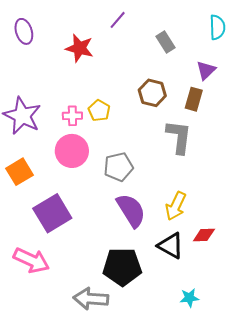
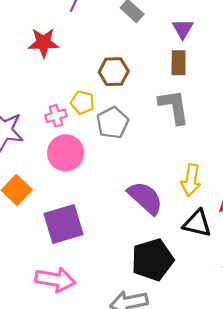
brown hexagon: (152, 93) -> (114, 72), moved
gray pentagon: (118, 167) -> (112, 123), moved
purple square: (52, 213) -> (63, 224), turned 30

